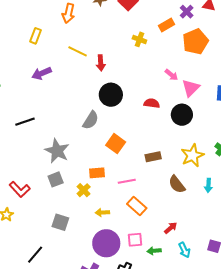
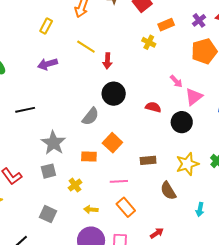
orange rectangle: (167, 25) -> (166, 25), moved
orange rectangle: (97, 173) -> (89, 157), moved
cyan arrow: (208, 185) -> (200, 210), moved

